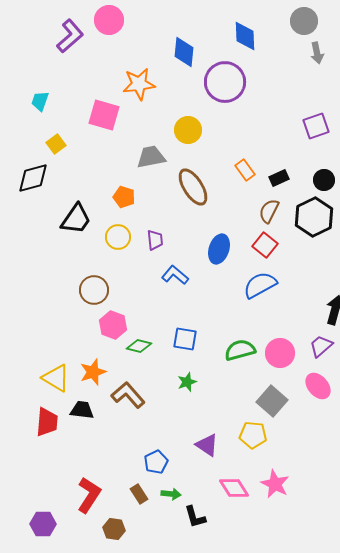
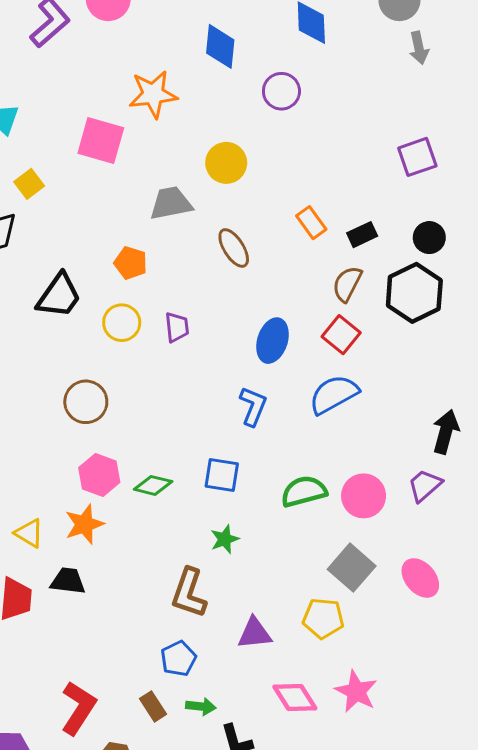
purple circle: (225, 82) -> (281, 91), size x0.6
brown ellipse: (193, 187) -> (234, 248), size x0.7
blue L-shape: (175, 275) -> (253, 406), moved, turned 72
pink hexagon: (113, 325) -> (99, 475), moved
yellow triangle: (56, 378) -> (29, 533), size x0.7
pink ellipse: (318, 386) -> (420, 578), moved
brown L-shape: (128, 395) -> (189, 593), moved, turned -120
purple triangle: (207, 445) -> (255, 633), turned -40

